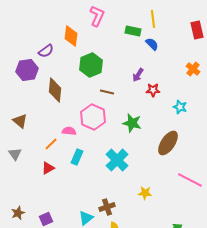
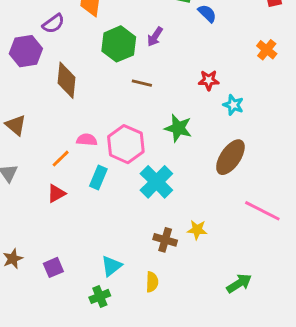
purple arrow: (138, 75) -> (155, 37), moved
cyan star: (180, 107) -> (233, 105), moved
pink hexagon: (93, 117) -> (126, 144), moved
brown cross: (107, 207) -> (165, 240), moved, turned 35

